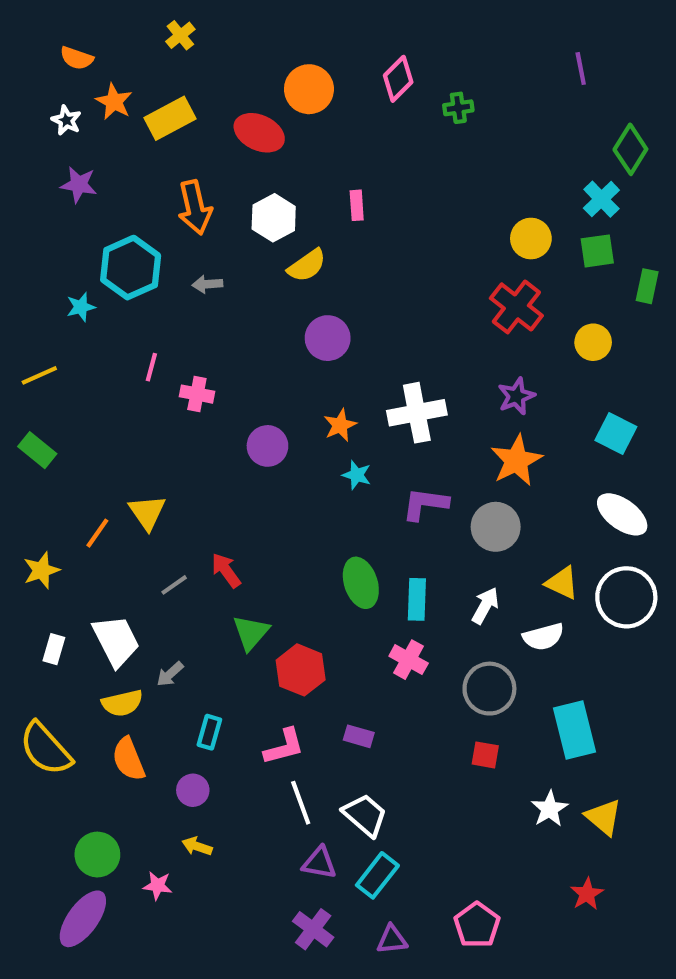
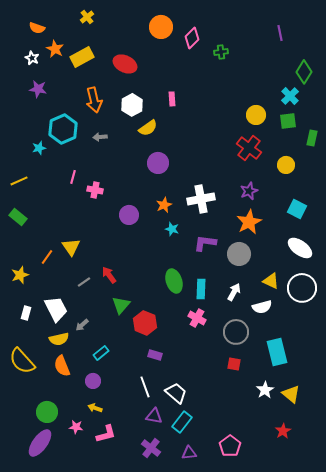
orange circle: (309, 89) -> (161, 27), moved
cyan rectangle: (209, 732) -> (101, 353), turned 35
purple rectangle: (359, 736) -> (155, 355), moved
pink L-shape: (284, 747) -> (106, 434), moved

